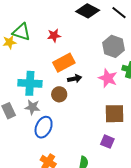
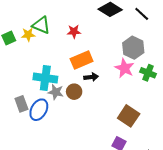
pink star: (108, 78) -> (125, 68), moved
gray star: (32, 107) -> (56, 92), moved
brown square: (115, 114) -> (129, 116), turned 30
blue ellipse: (44, 127) -> (39, 110), moved

